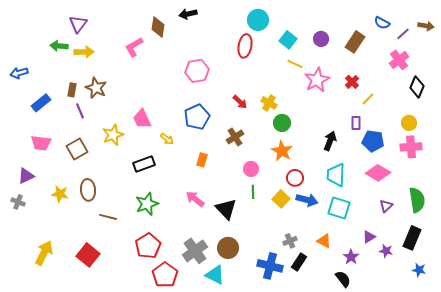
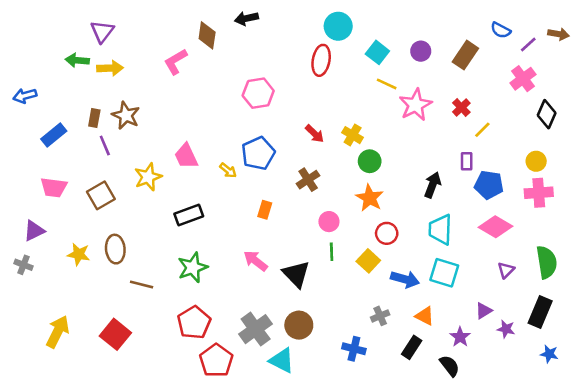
yellow arrow: (167, 139) -> (228, 170), moved
blue arrow: (307, 200) -> (405, 279), moved
black rectangle: (299, 262) -> (412, 347), moved
blue cross: (270, 266) -> (354, 349), size x0.7

